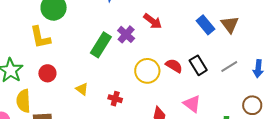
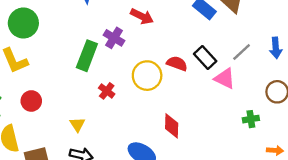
yellow triangle: (82, 89) -> (77, 124), moved, turned 32
red cross: (115, 99) -> (107, 91), moved, turned 32
pink triangle: (192, 104) -> (225, 78), moved

